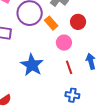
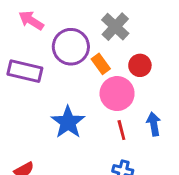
pink circle: (64, 43) -> (117, 94), size x1.5

